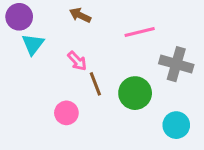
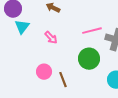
pink line: (140, 32) -> (92, 31), moved
brown line: (95, 84) -> (63, 80), moved

